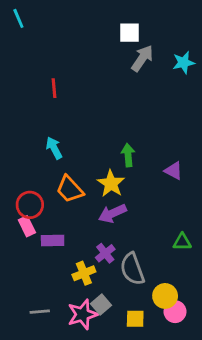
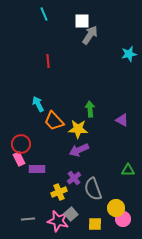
cyan line: (18, 18) -> (44, 14), moved
white square: (129, 33) -> (82, 21), moved
gray arrow: (142, 58) -> (90, 35), moved
cyan star: (184, 63) -> (129, 54), moved
red line: (54, 88) -> (48, 61), moved
yellow star: (111, 184) -> (78, 129), turned -30
orange trapezoid: (70, 189) -> (54, 121), moved
pink star: (82, 314) -> (58, 221), turned 30

